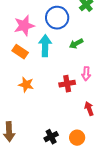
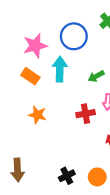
green arrow: (76, 44) -> (96, 76), moved

